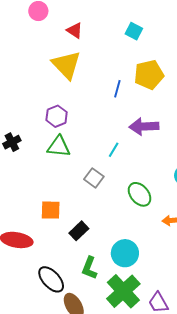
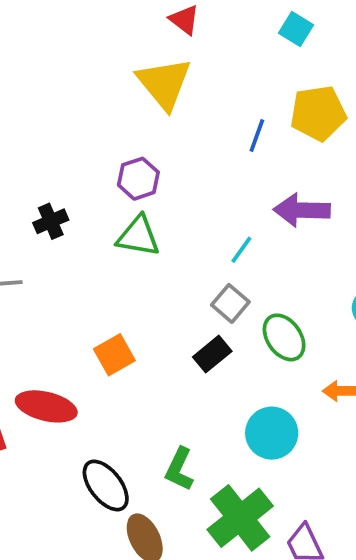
gray square: (94, 178) -> (230, 303), moved
orange square: (51, 210) -> (114, 355), turned -35
black rectangle: (79, 231) -> (212, 354), moved
cyan circle: (125, 253) -> (272, 433), moved

